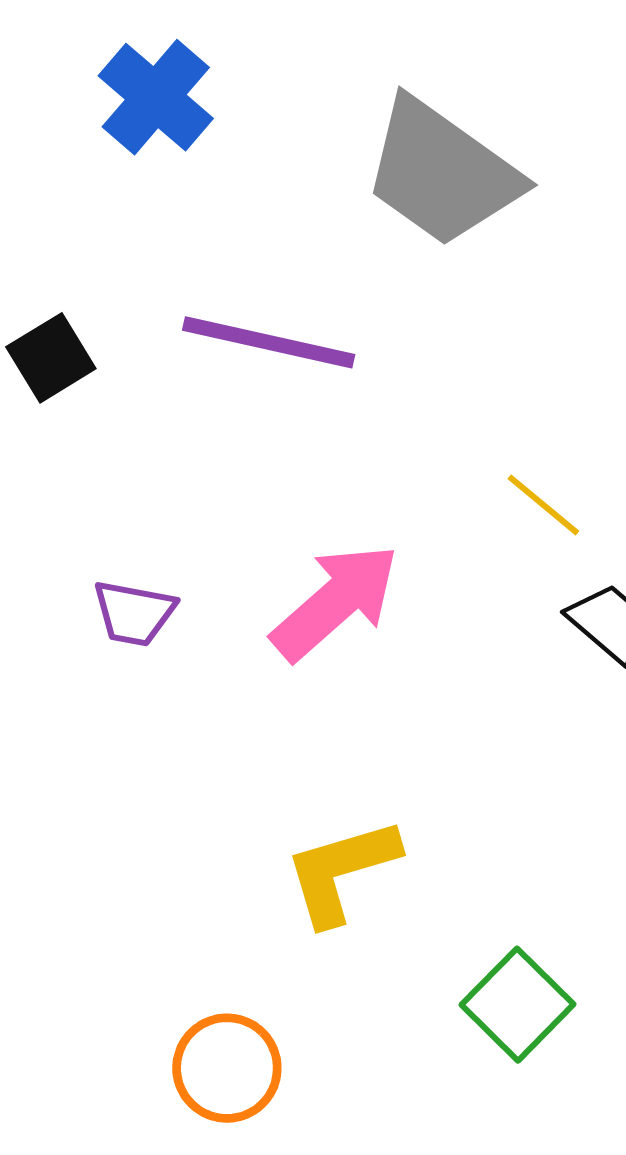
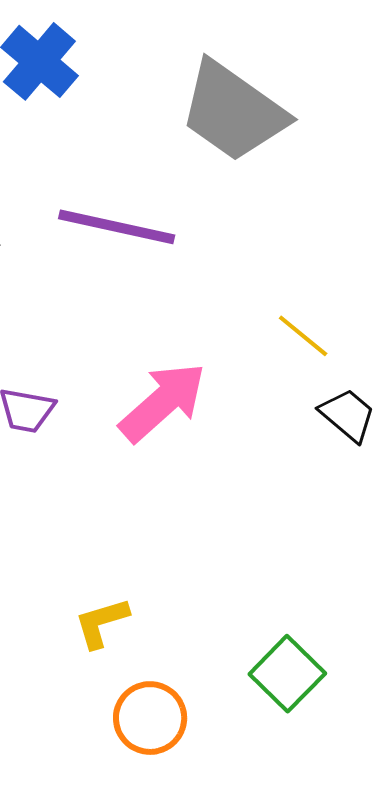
yellow L-shape: (341, 871) -> (102, 623), moved, size x0.7
orange circle: (227, 1068) -> (150, 718), moved

